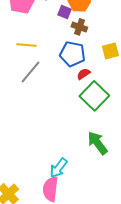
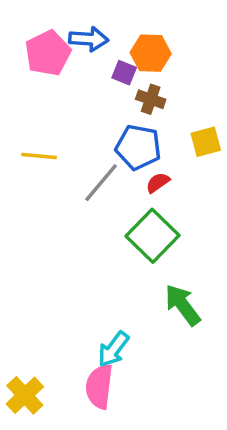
yellow line: (26, 45) -> (39, 156), moved
gray line: (30, 72) -> (101, 183), moved
green square: (94, 96) -> (152, 236), moved

